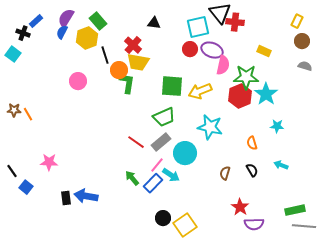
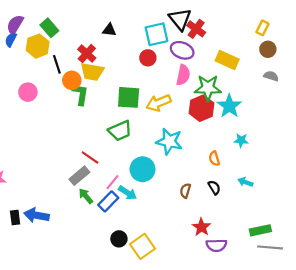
red cross: (235, 22) -> (196, 29), turned 30
purple ellipse: (212, 50) -> (182, 50), moved
yellow rectangle: (264, 51) -> (227, 60), size x1.5
gray rectangle: (161, 142) -> (79, 176), moved

